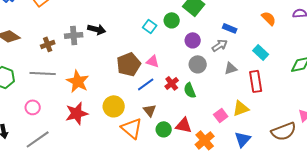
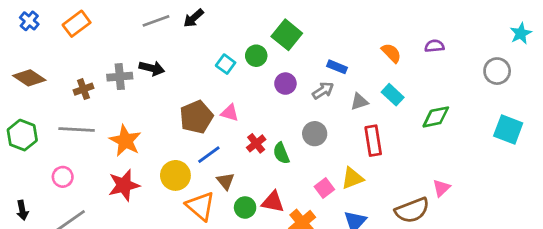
cyan rectangle: (261, 52) -> (393, 95), moved
gray circle: (198, 64) -> (315, 134), moved
gray triangle: (231, 68) -> (359, 102), moved
blue line: (146, 84) -> (209, 155), moved

